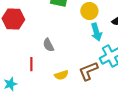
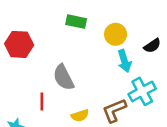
gray semicircle: (48, 45) -> (63, 77), size x1.5

